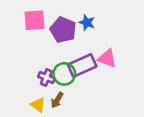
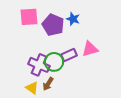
pink triangle: (107, 58) -> (90, 49), turned -36
purple rectangle: (82, 66) -> (69, 55), size x0.7
purple cross: (46, 77) -> (39, 65), size x1.5

